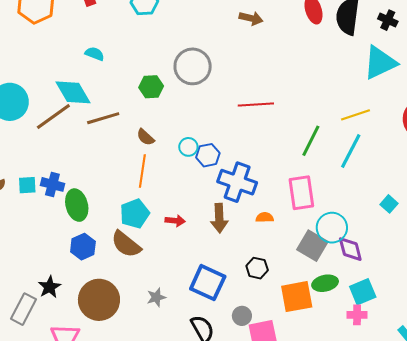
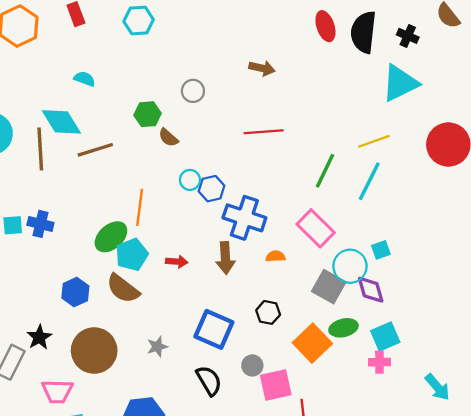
brown arrow: (251, 18) -> (262, 68), moved
gray circle: (193, 66) -> (193, 91), size x0.6
brown line: (53, 117) -> (40, 149), turned -57
brown semicircle: (145, 137) -> (168, 138), moved
pink rectangle: (301, 193) -> (316, 228), turned -36
cyan square: (389, 204) -> (381, 250), moved, turned 30
green ellipse: (77, 205) -> (111, 237), moved, turned 64
orange square: (297, 297) -> (312, 343), turned -32

